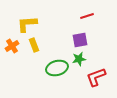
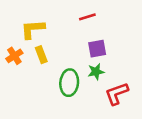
red line: (87, 16) -> (87, 17), moved
green ellipse: (57, 68) -> (69, 83), turned -70

